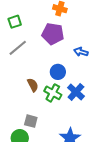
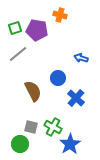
purple pentagon: (53, 34) -> (37, 30), moved
brown semicircle: (33, 85) -> (33, 91), size x1.5
green cross: (53, 93) -> (53, 127), moved

